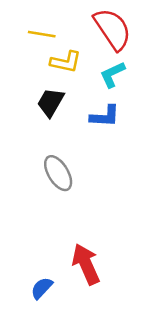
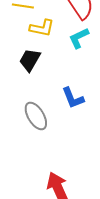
blue L-shape: (105, 116) -> (73, 98), moved, turned 65

